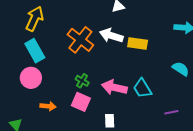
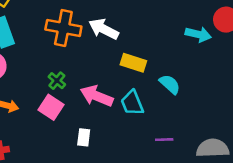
orange cross: (80, 40) -> (63, 28), turned -36
yellow rectangle: (138, 44) -> (133, 63), moved
cyan semicircle: (181, 69) -> (170, 84), moved

